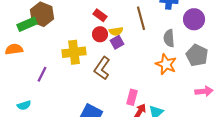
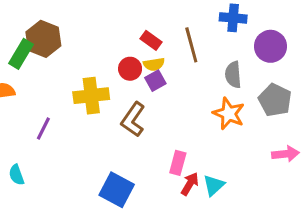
red rectangle: (100, 15) -> (151, 40), moved
green rectangle: (27, 24) -> (21, 54), turned -36
cyan semicircle: (24, 105) -> (16, 175), turned 88

